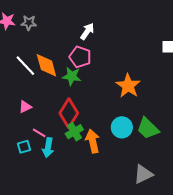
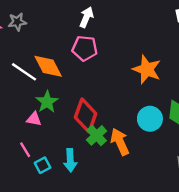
green star: (72, 76) -> (47, 102), moved, turned -30
pink triangle: (25, 107) -> (34, 119), turned 48
pink line: (39, 133) -> (25, 150), moved, turned 40

